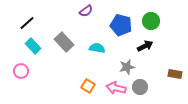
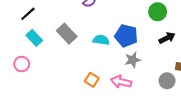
blue pentagon: (121, 25) -> (126, 36), moved
black arrow: (145, 46) -> (167, 38), moved
gray circle: (140, 87) -> (167, 81), moved

